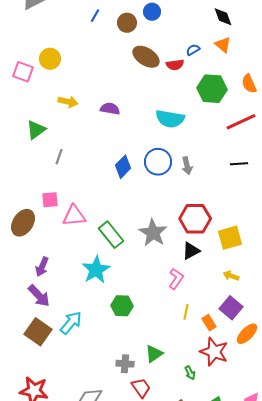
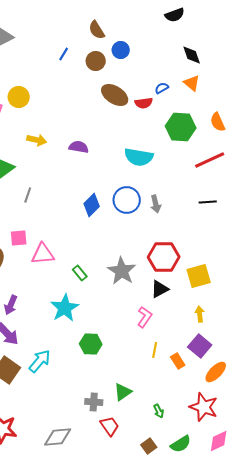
green rectangle: (111, 235) -> (80, 273), size x0.6
yellow arrow: (231, 276) -> (200, 314), turned 63
red star: (214, 352) -> (204, 407), moved

